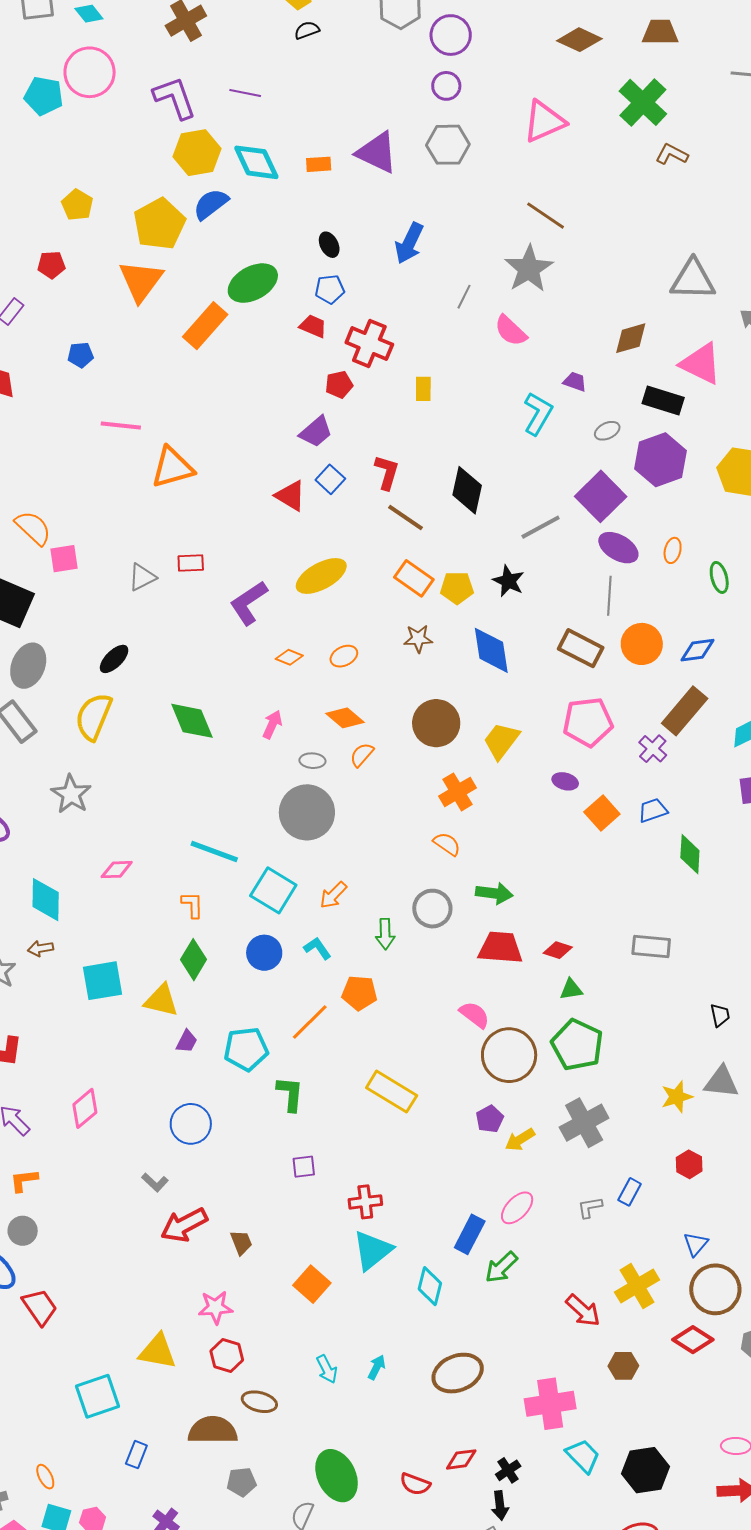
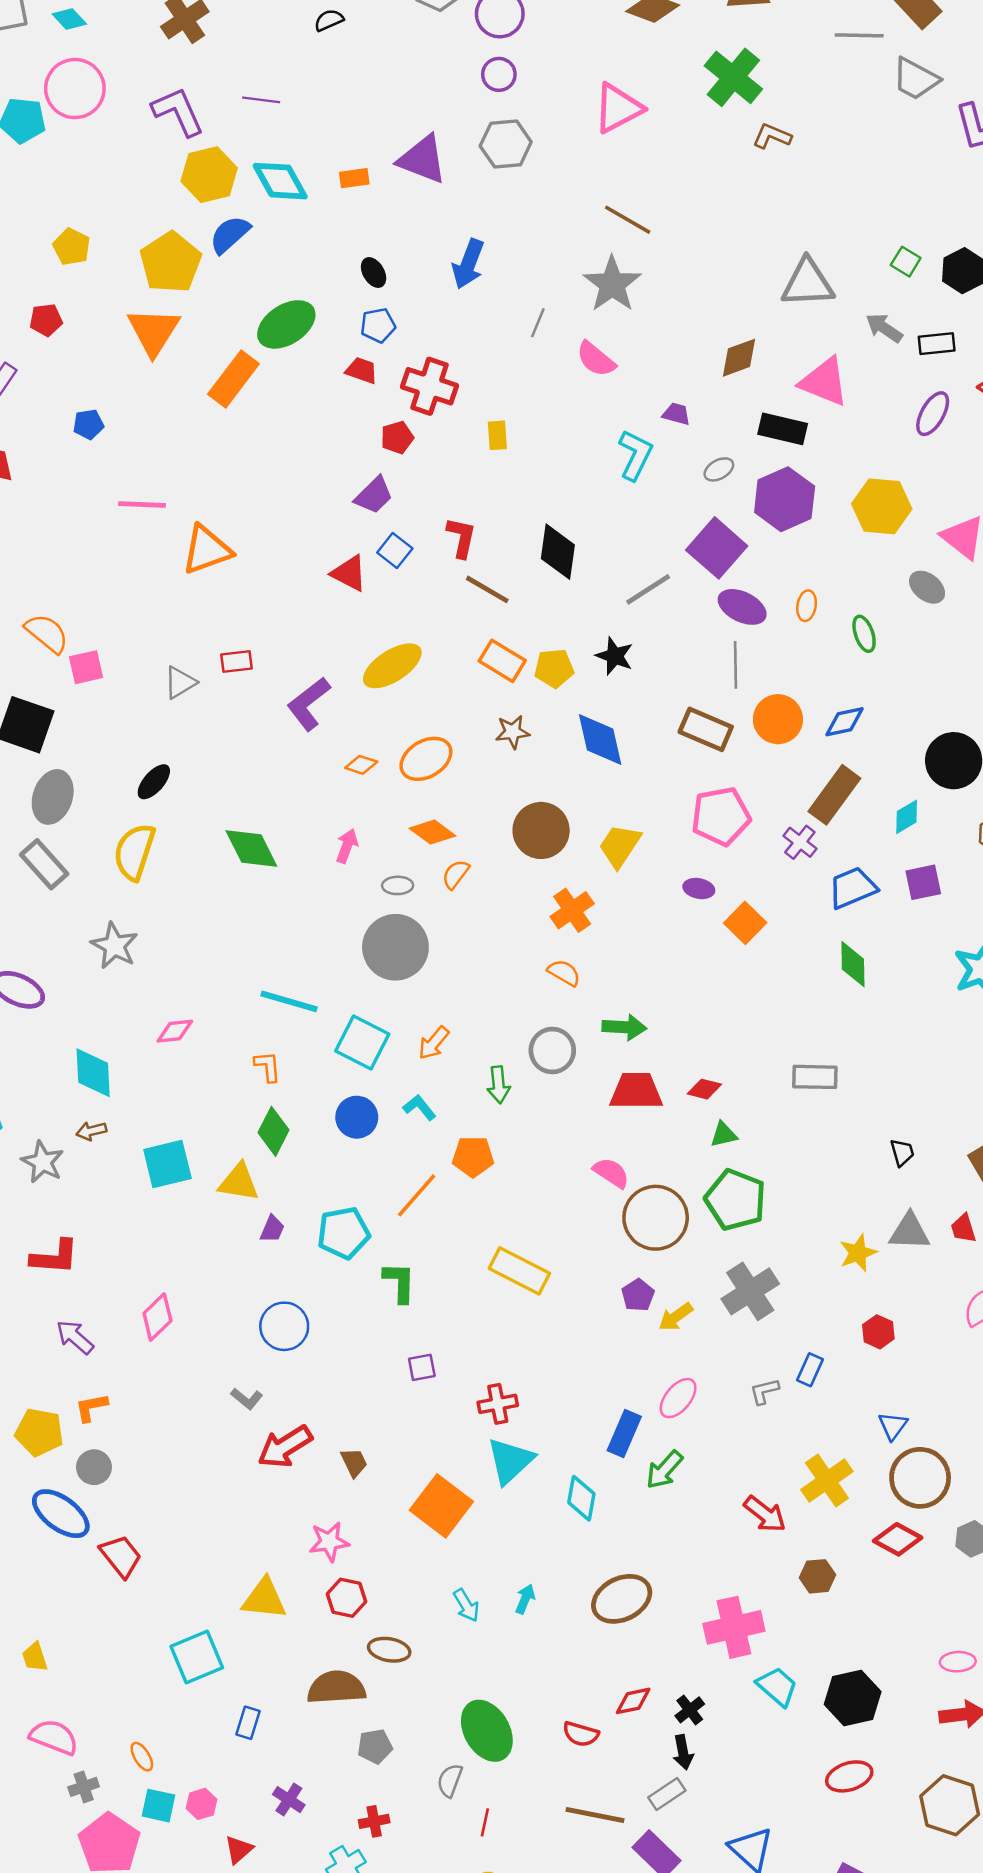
orange ellipse: (344, 656) -> (426, 759), size x1.6
blue trapezoid: (653, 810) -> (853, 888), moved, size x1.4
orange square: (312, 1284) -> (441, 1506), size x1.4

